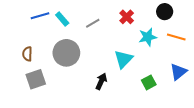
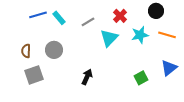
gray circle: (66, 53) -> (54, 50), moved, size x0.7
cyan triangle: (123, 59) -> (109, 38), moved
black arrow: (101, 81) -> (87, 77), moved

